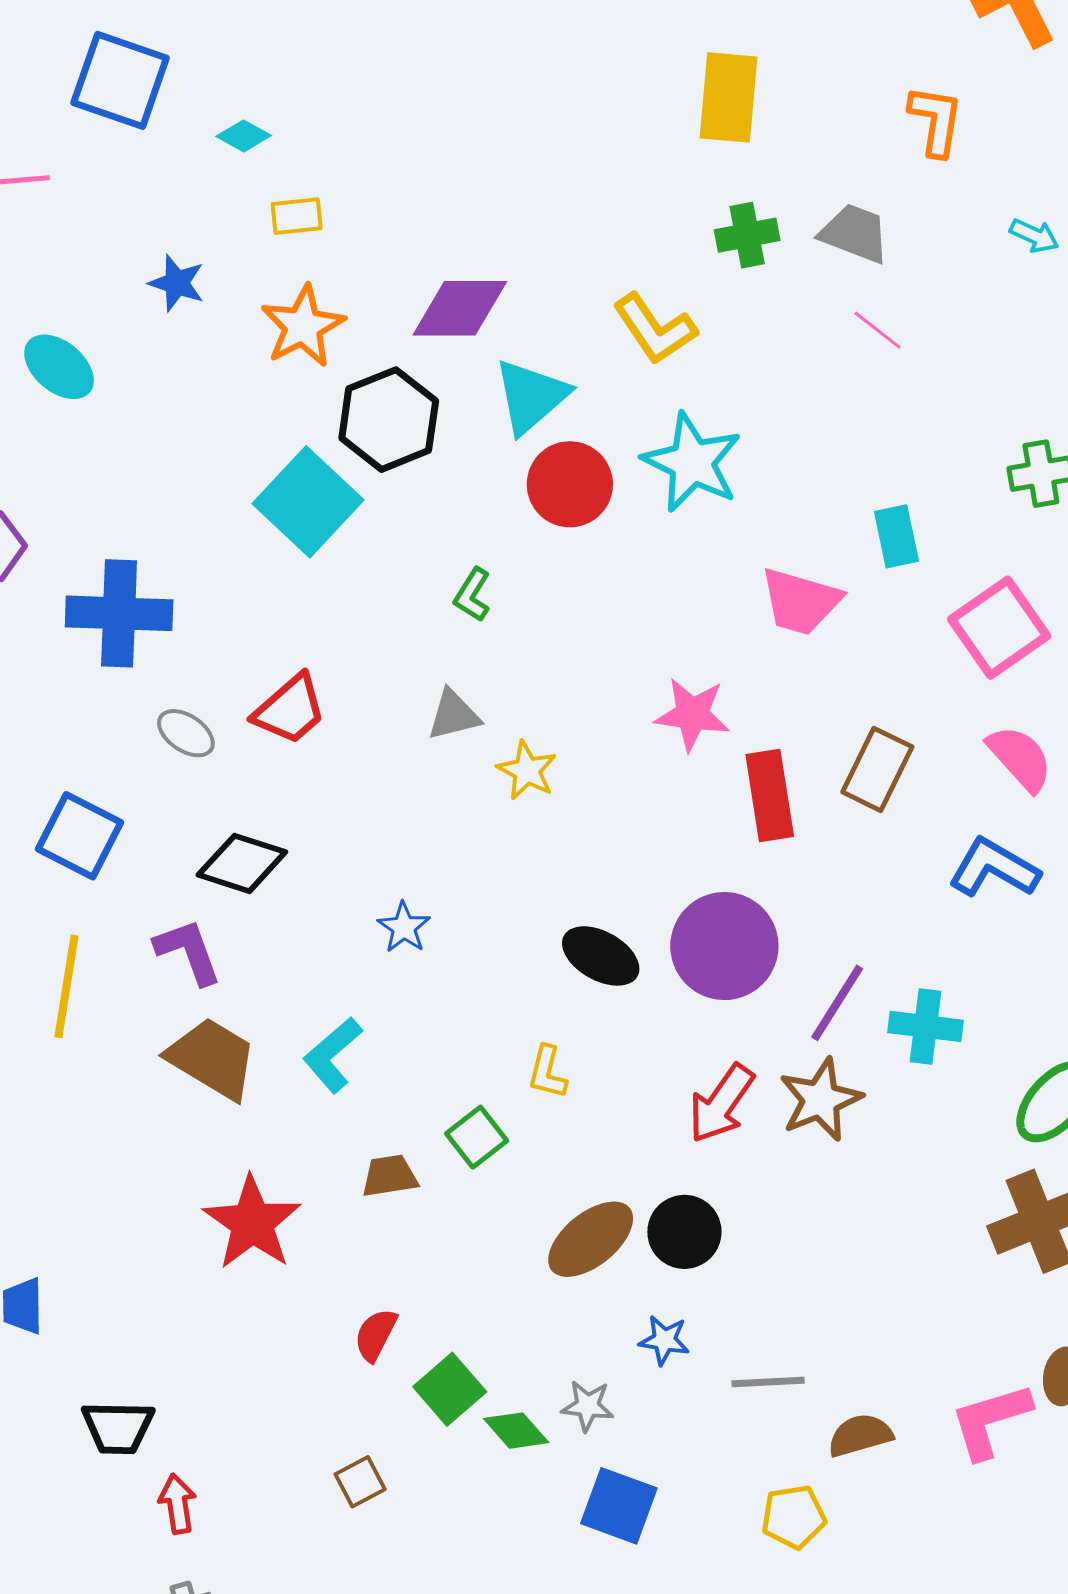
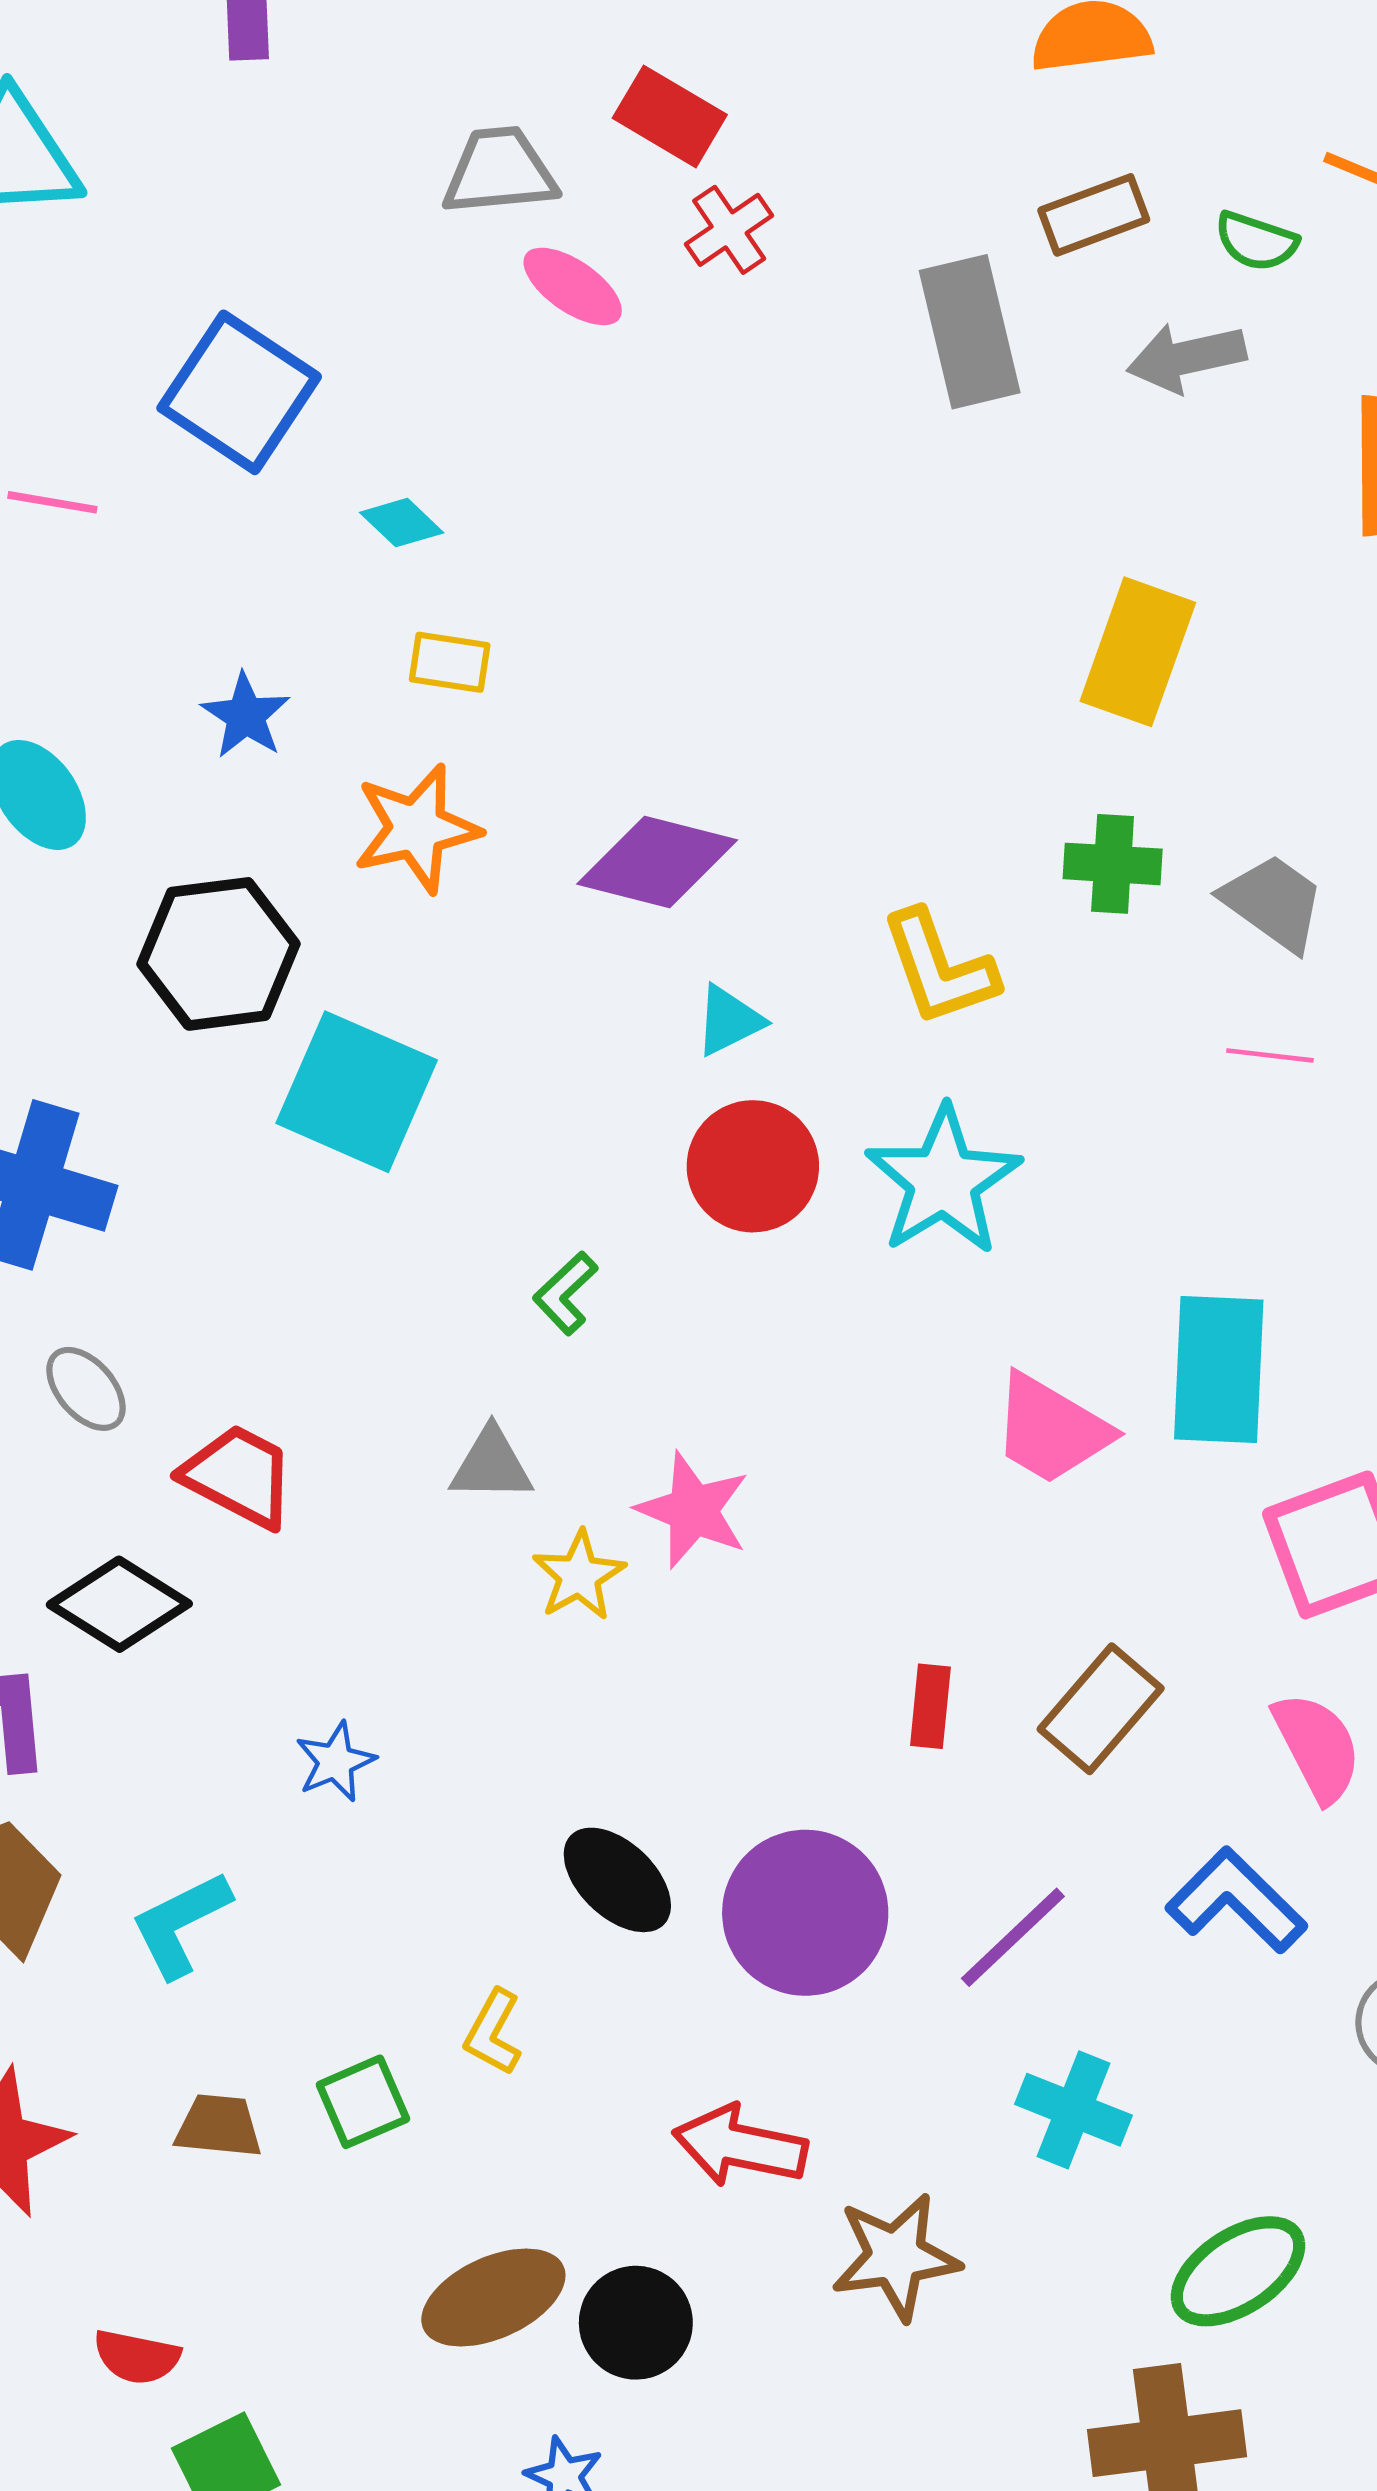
pink line: (878, 330) -> (1270, 1055), turned -46
cyan triangle: (531, 396) -> (729, 1020), size x0.6
black hexagon: (389, 420) -> (218, 954), moved
cyan square: (308, 502) -> (357, 1092), turned -34
cyan rectangle: (896, 536) -> (1219, 1370), size x1.6
red trapezoid: (290, 710) -> (239, 1476), moved, turned -126
pink star: (692, 714) -> (693, 1510), moved
red rectangle: (770, 796) -> (930, 1706), size x0.6
purple line: (837, 1003) -> (1013, 1937), moved
brown star: (821, 1100) -> (896, 2257), moved
red arrow: (721, 1104) -> (740, 2146), turned 52
red semicircle: (376, 1335) -> (137, 2357), turned -120

